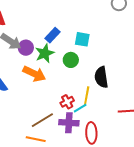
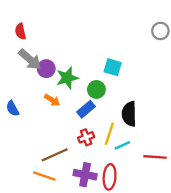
blue rectangle: (52, 35) -> (86, 109), moved
orange arrow: (34, 74) -> (52, 100), size x0.6
cyan line: (80, 108) -> (122, 145), moved
purple cross: (69, 123) -> (85, 175), moved

